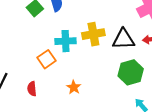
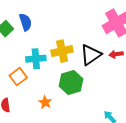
black triangle: (123, 39) -> (91, 55), turned -30
green hexagon: (131, 72) -> (71, 83), moved

